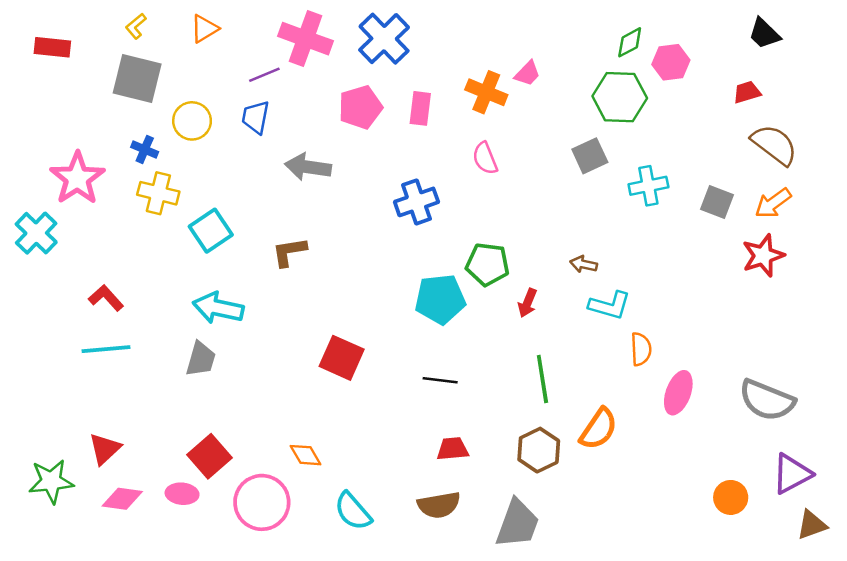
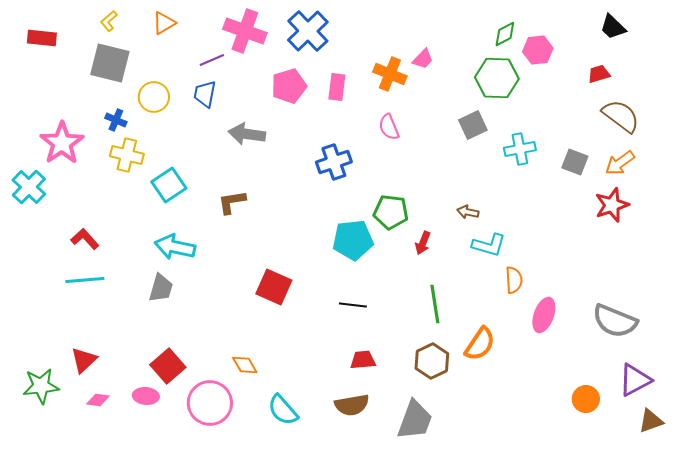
pink diamond: (122, 499) -> (98, 400), size x0.7

